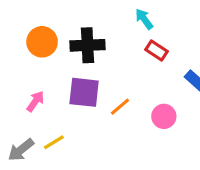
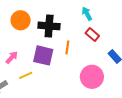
orange line: (120, 107) -> (67, 47), moved, turned -48
pink circle: (164, 116) -> (92, 77), size x1.5
yellow line: (54, 142) -> (26, 75), moved

